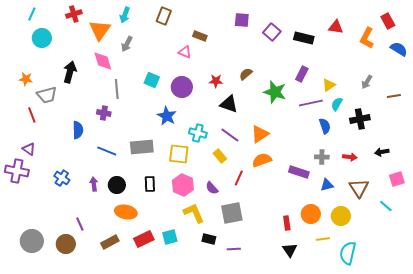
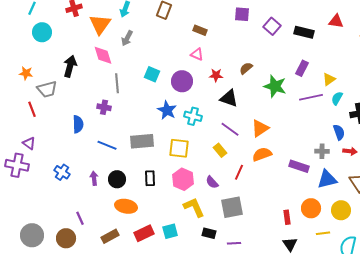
pink triangle: (185, 52) -> (197, 54), moved
blue semicircle: (325, 126) -> (339, 132), moved
cyan cross: (198, 133) -> (193, 116), moved
blue triangle: (327, 185) -> (327, 179), size x1.5

